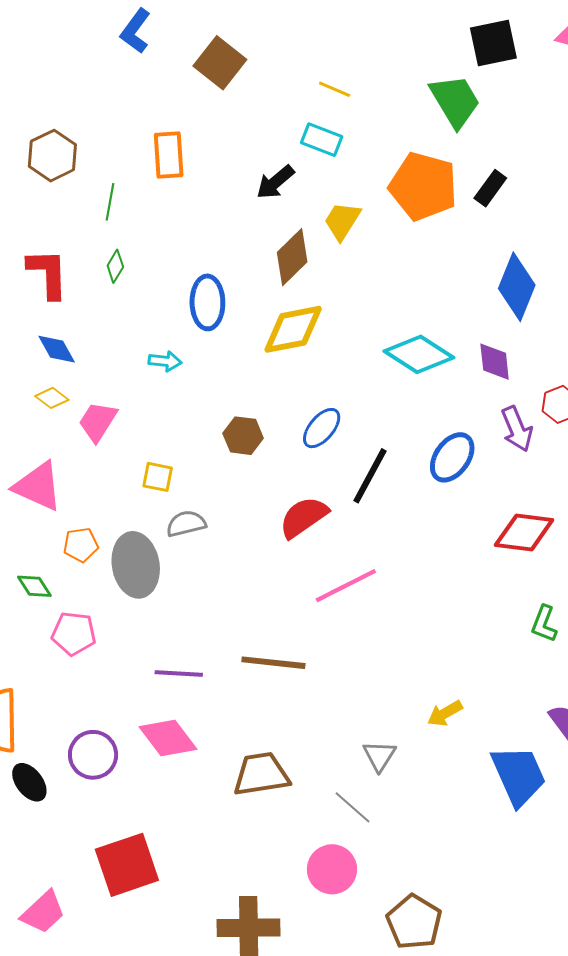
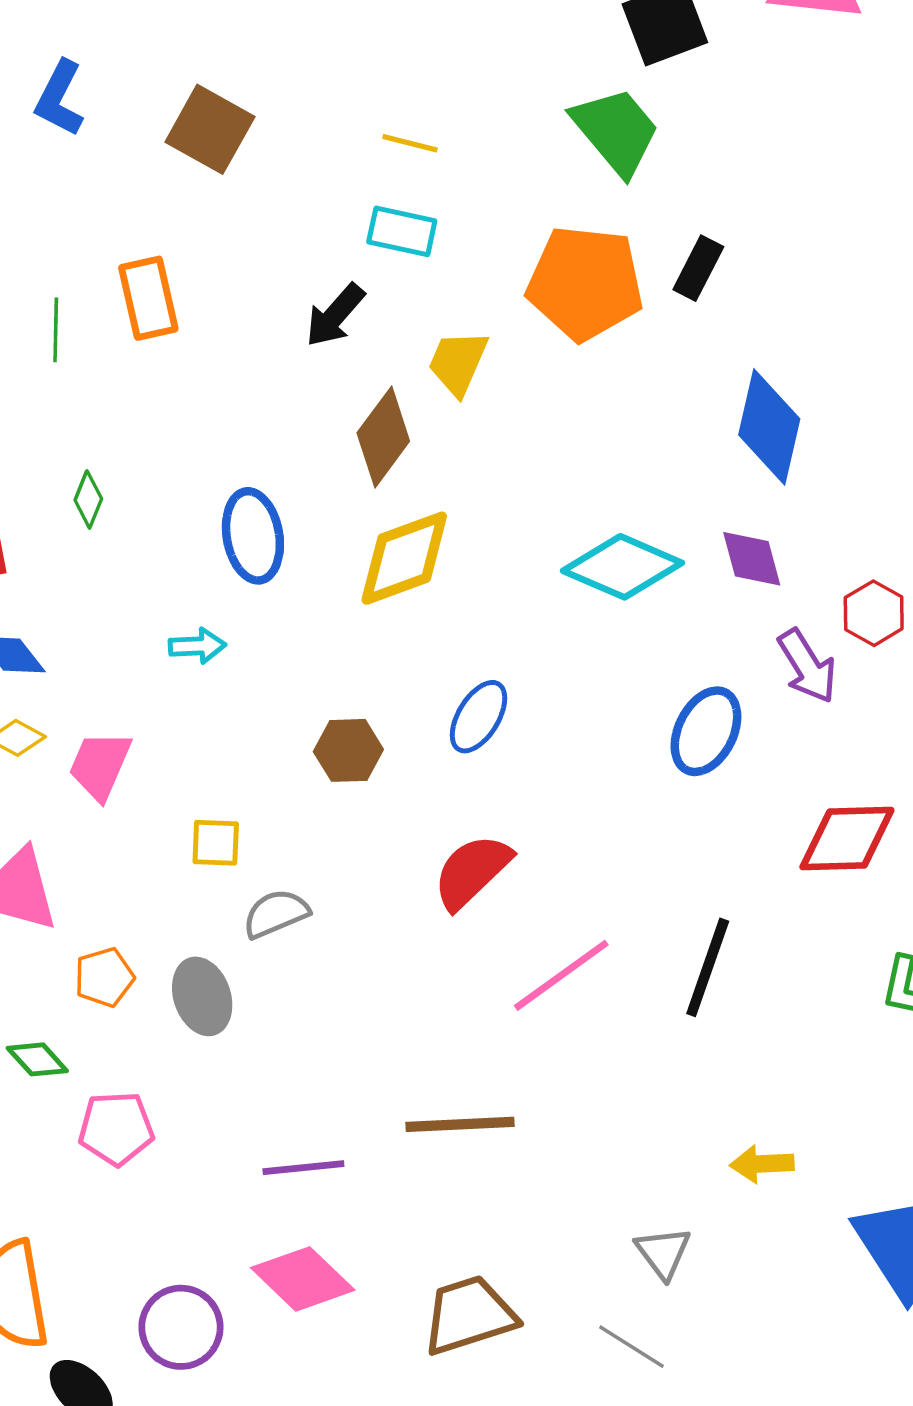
green line: (110, 202) -> (56, 330), moved
black line: (370, 476) -> (708, 967), moved
gray ellipse: (136, 565) -> (202, 996), size x0.7
yellow arrow: (445, 713) -> (762, 1164), turned 36

